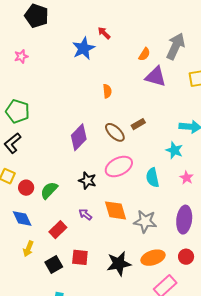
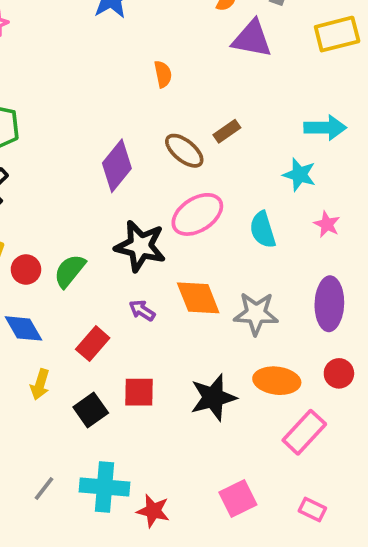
black star: (87, 181) -> (140, 246), size x1.5
orange ellipse: (153, 258) -> (277, 381), turned 30

